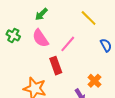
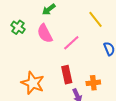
red rectangle: (56, 66) -> (67, 75), moved
orange cross: (94, 81) -> (93, 83), turned 32

